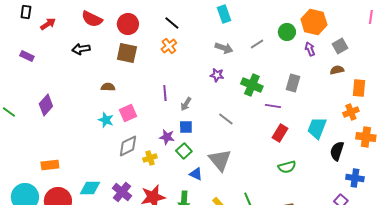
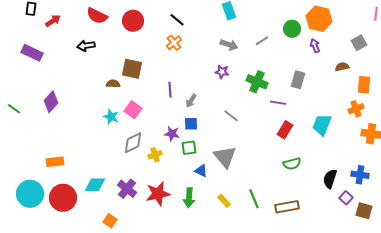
gray square: (340, 46) -> (359, 43), moved
brown square: (127, 53) -> (132, 69), moved
purple rectangle: (27, 56) -> (32, 53), size x1.5
pink square: (128, 113) -> (133, 110), turned -30
green square: (184, 151) -> (189, 148), turned 35
black semicircle: (337, 151) -> (330, 179), moved

